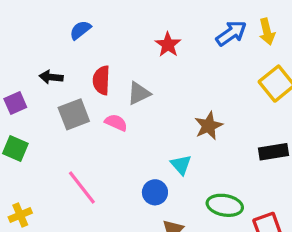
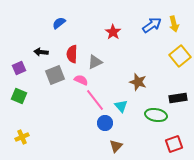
brown star: (209, 126) -> (138, 82), turned -30
pink line: (82, 187) -> (95, 100), moved
green ellipse: (225, 205) -> (156, 115), moved

